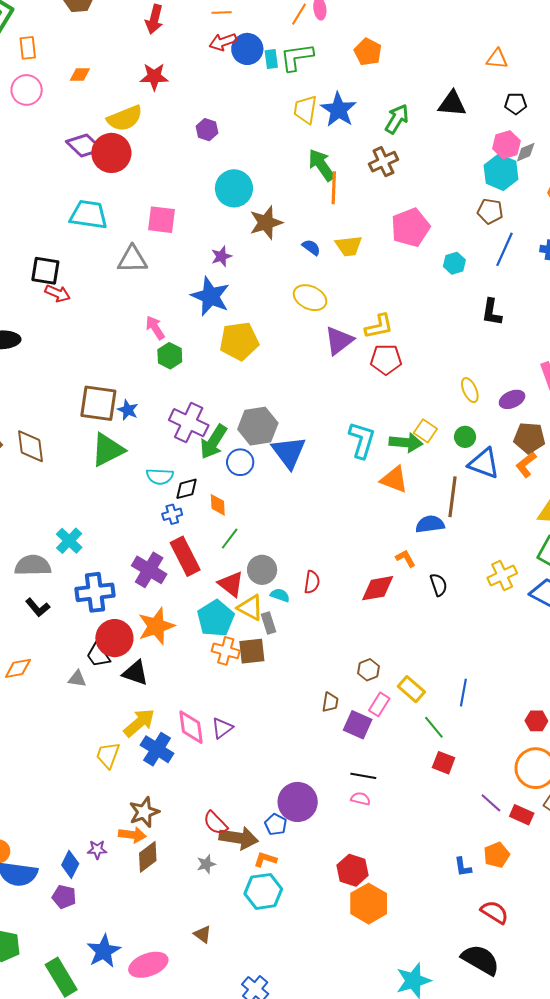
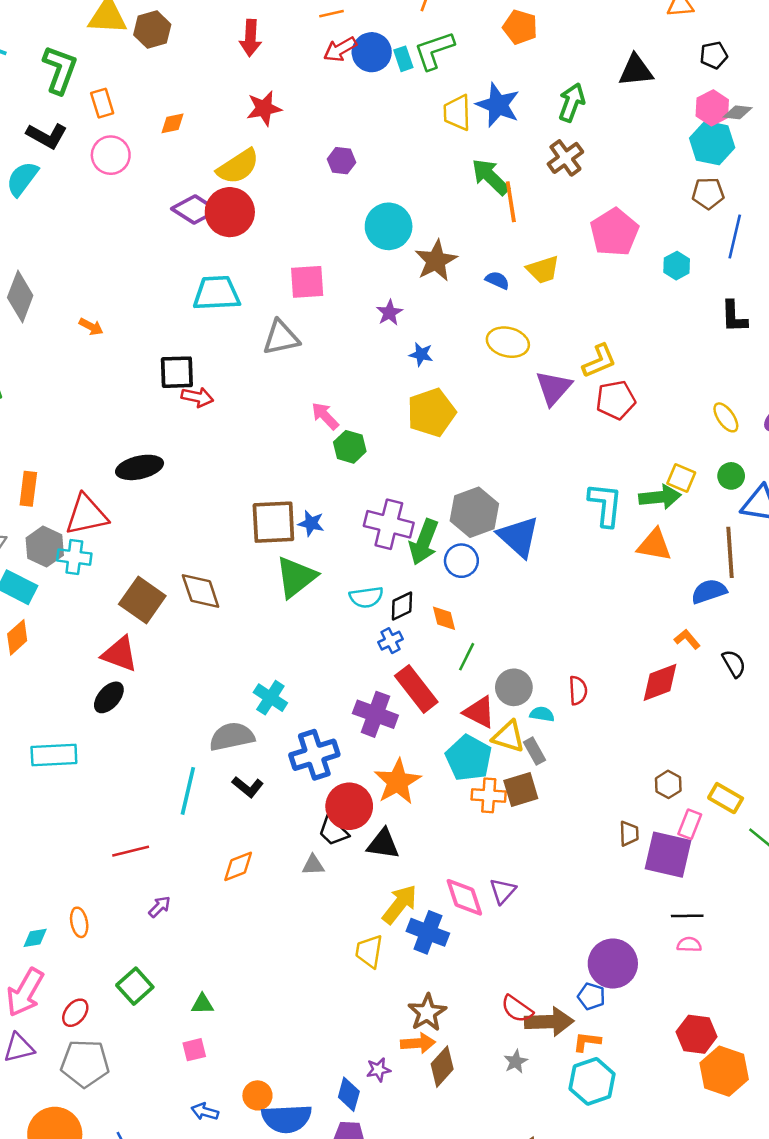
gray diamond: (526, 152) -> (738, 112), turned 40
blue star: (210, 296) -> (421, 354), moved, size x0.5
purple square: (358, 725) -> (668, 855), size x1.4

